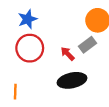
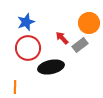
red arrow: (68, 54) -> (62, 38), moved
black ellipse: (72, 80) -> (51, 67), moved

